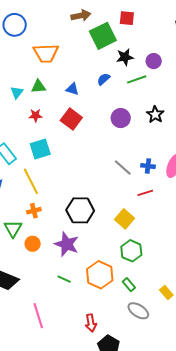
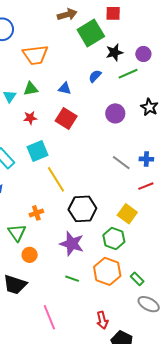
yellow line: (31, 181) -> (56, 179), moved
orange circle: (33, 244) -> (30, 255), moved
green hexagon: (131, 251) -> (114, 238), moved

